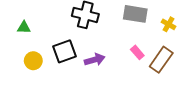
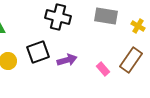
pink rectangle: (137, 52) -> (103, 69), moved

